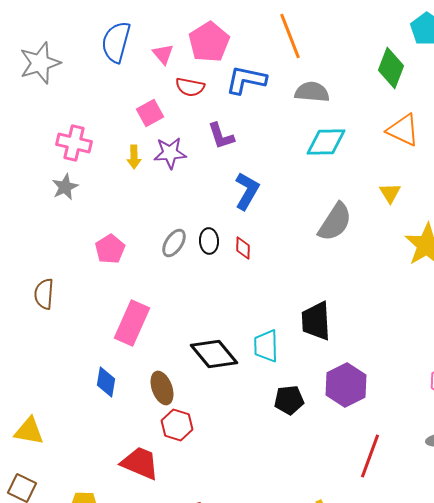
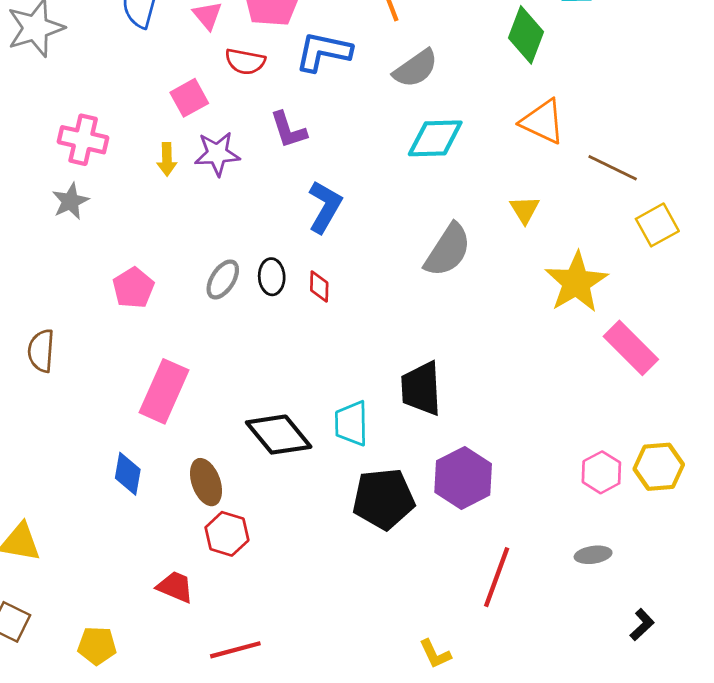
gray semicircle: (312, 92) -> (416, 68), turned 140
black pentagon: (289, 400) -> (383, 499), size x1.5
red trapezoid: (140, 463) -> (175, 587), size x0.7

